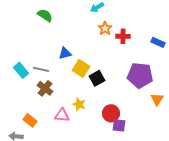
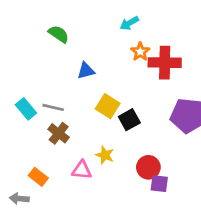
red cross: (123, 36) -> (165, 63), size x1.6
blue triangle: (65, 53) -> (86, 71), moved

